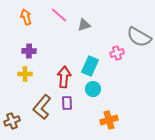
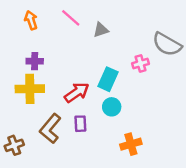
yellow cross: (25, 74) -> (30, 89), size x1.6
red arrow: (64, 77) -> (77, 92), turned 50

